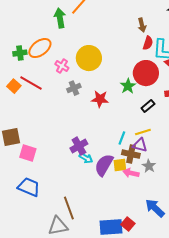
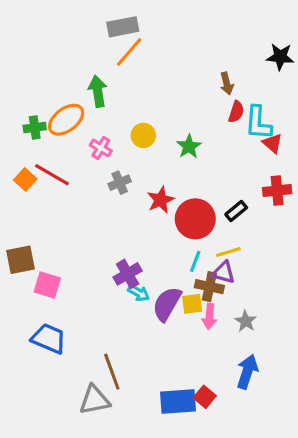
green arrow: (60, 18) -> (98, 91), moved
yellow circle: (89, 58) -> (143, 135), size x0.6
red circle: (146, 73) -> (195, 219), moved
green star: (128, 86) -> (189, 146), moved
red star: (100, 99) -> (161, 200), turned -30
gray star: (149, 166) -> (246, 321), moved
pink arrow: (131, 173) -> (209, 316), turned -98
blue arrow: (155, 208) -> (247, 372), turned 65

